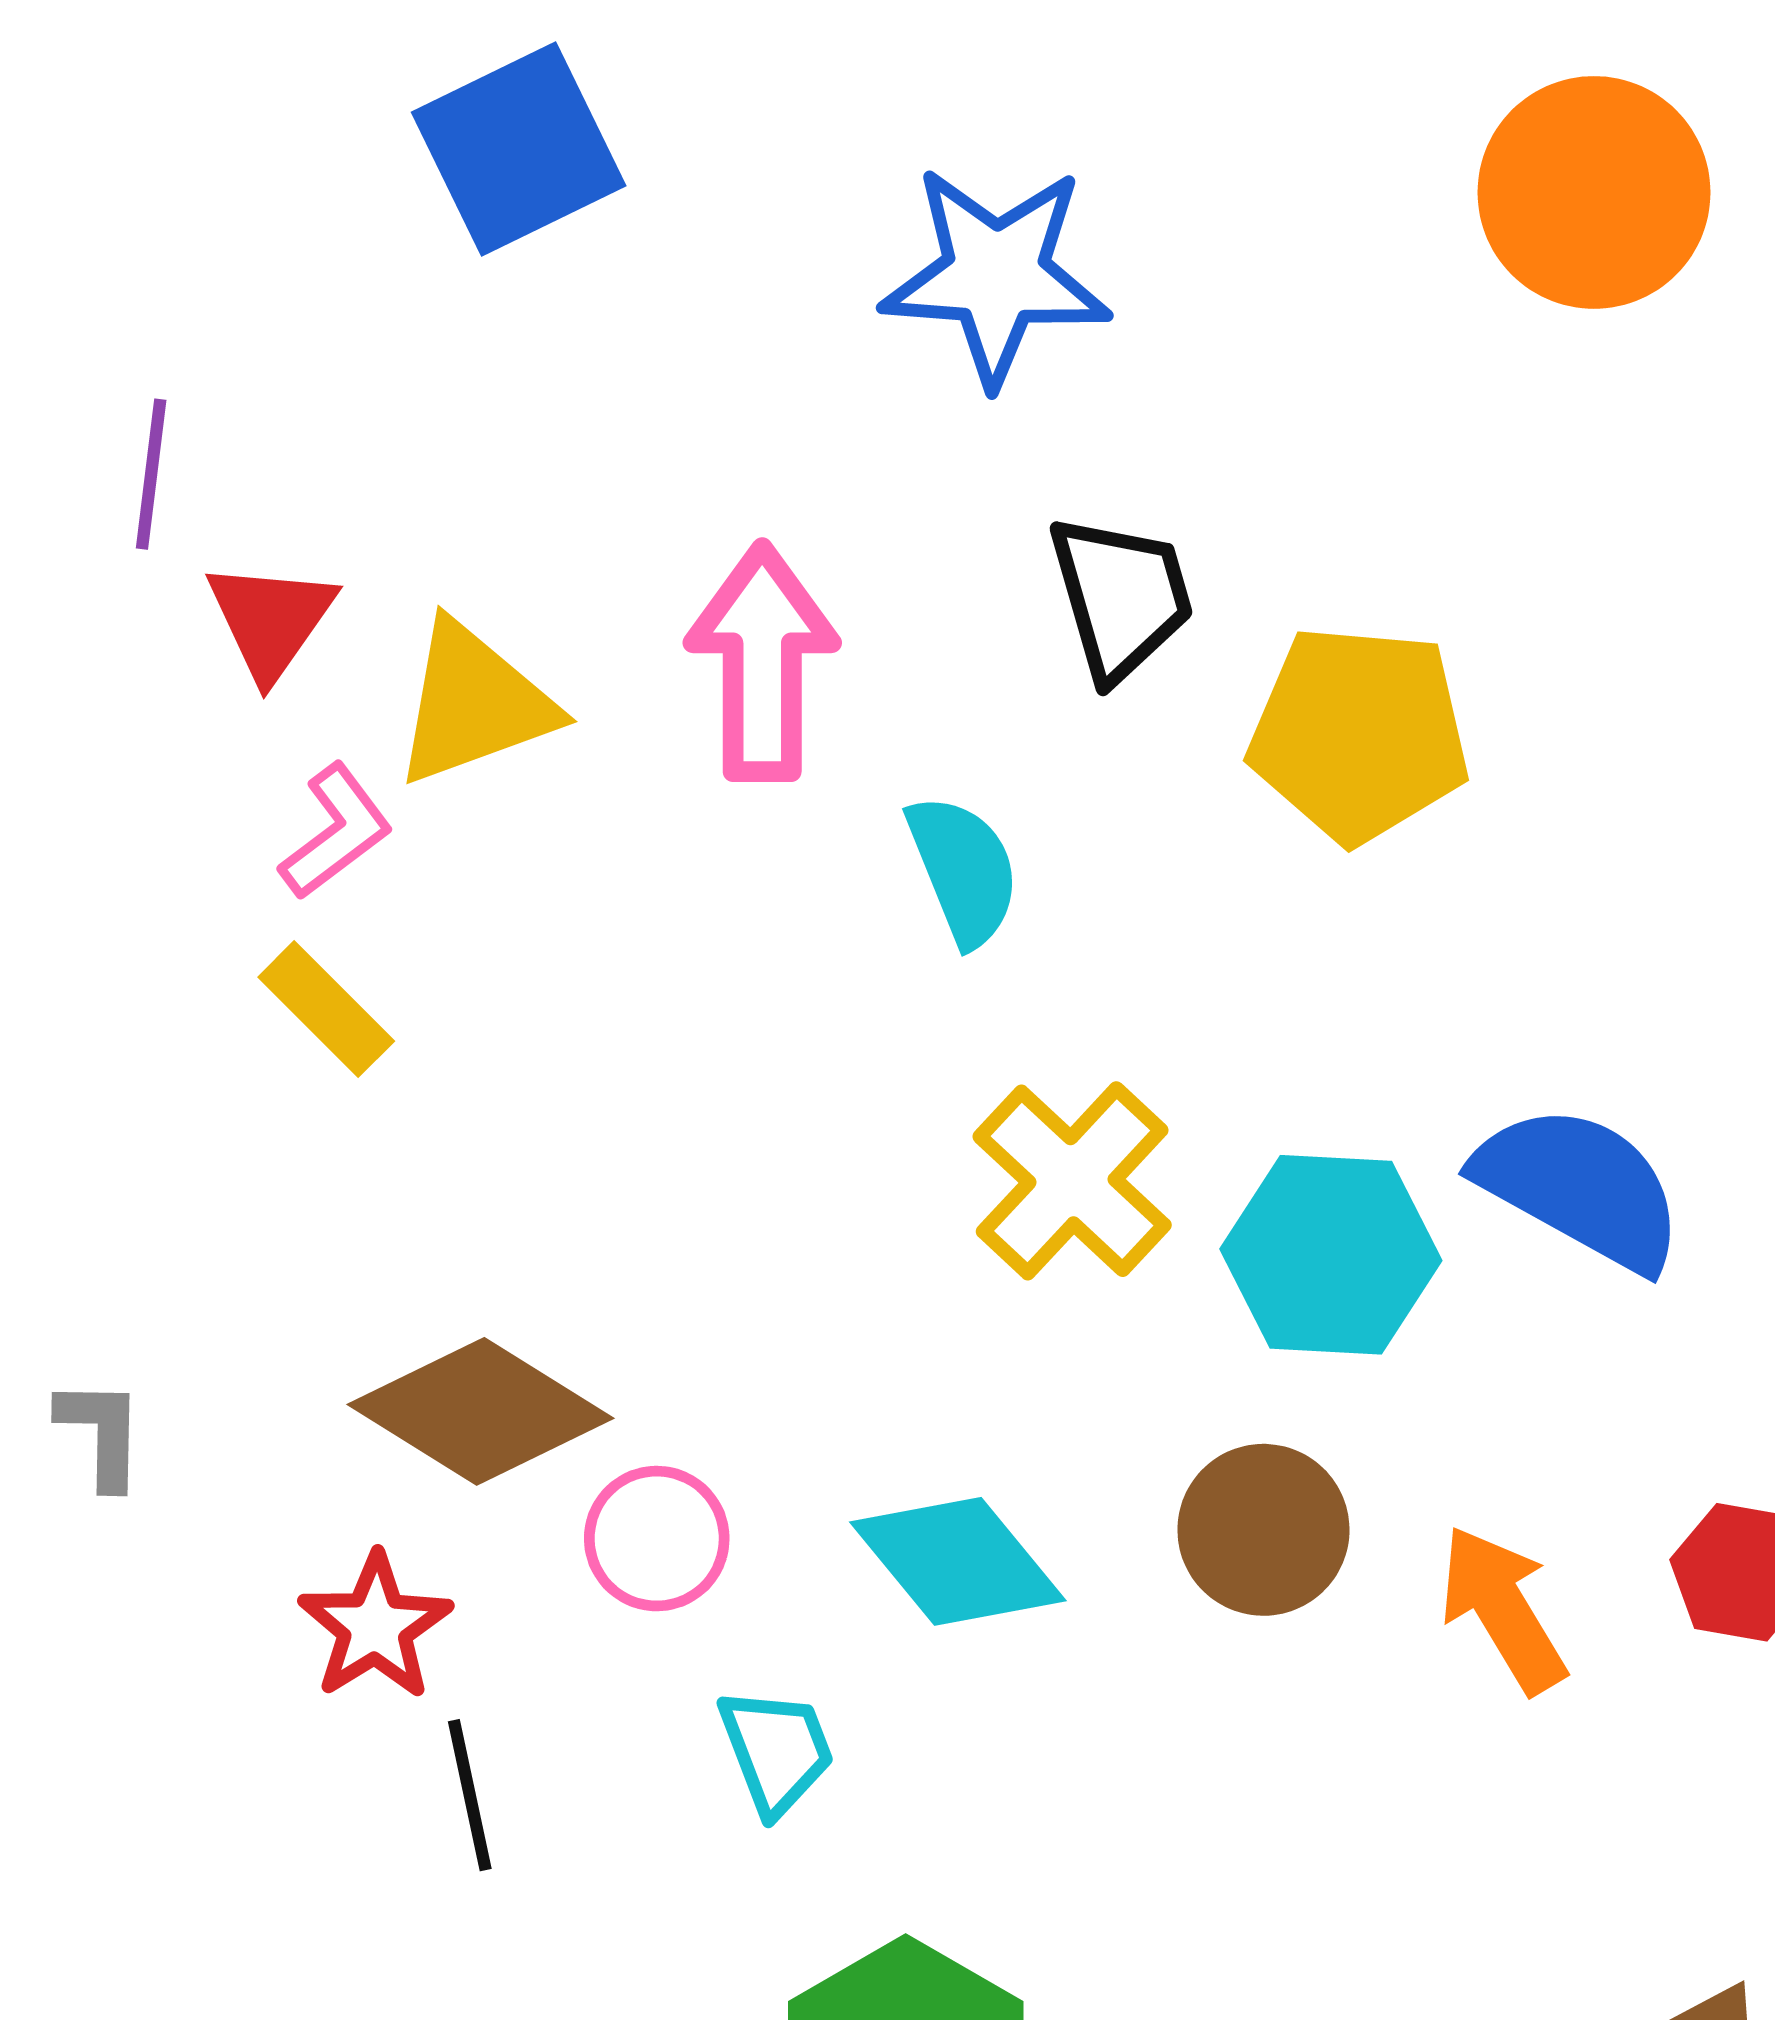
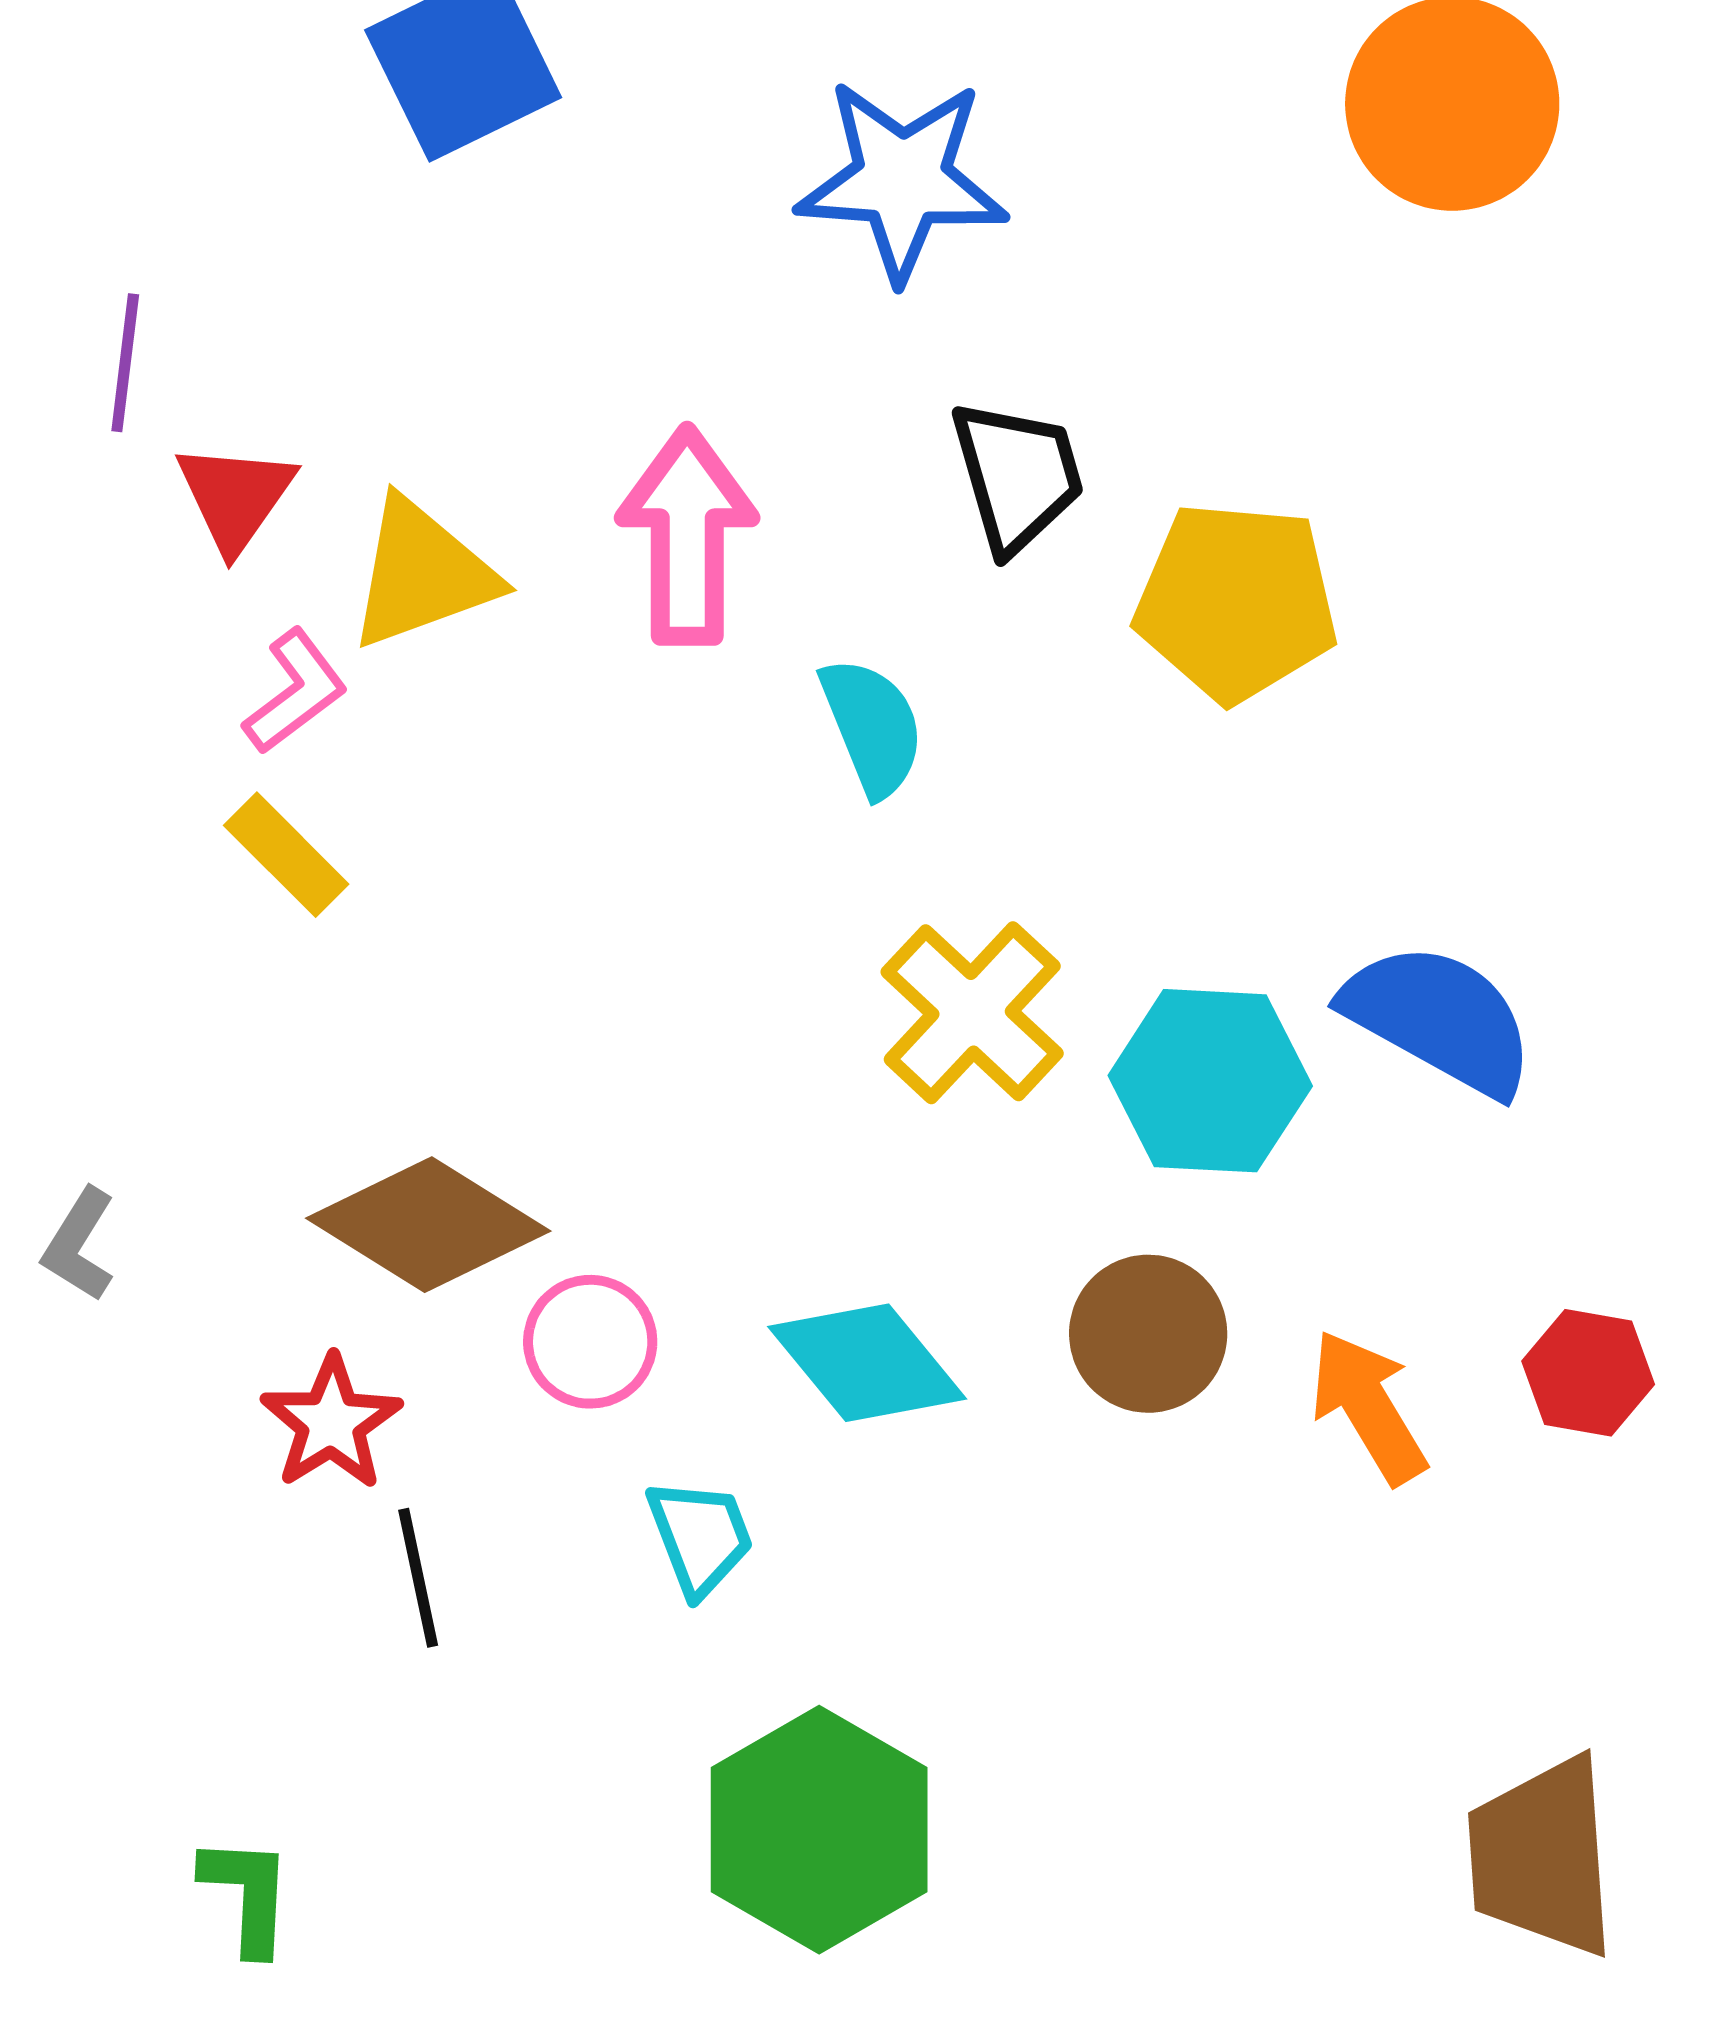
gray L-shape: (101, 1433) -> (79, 1245), turned -149

